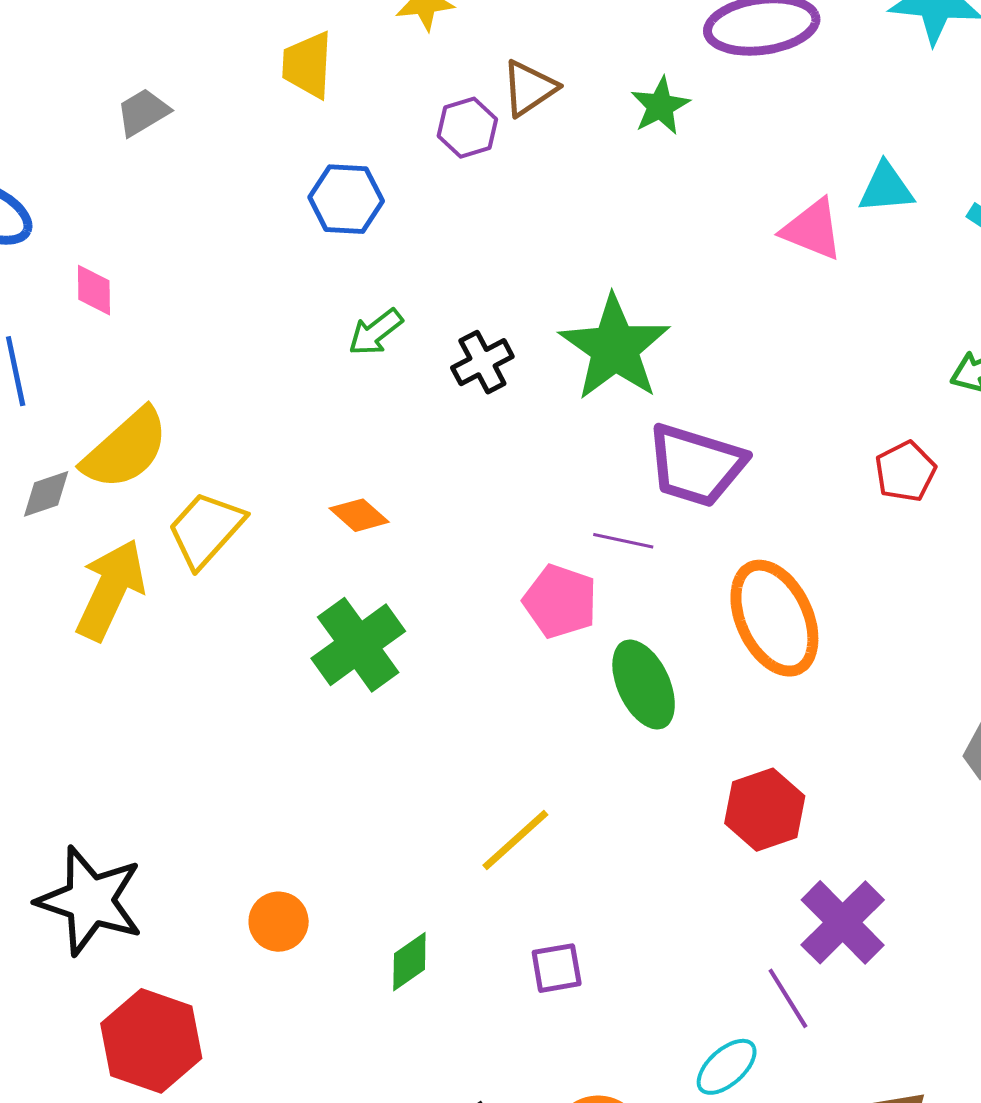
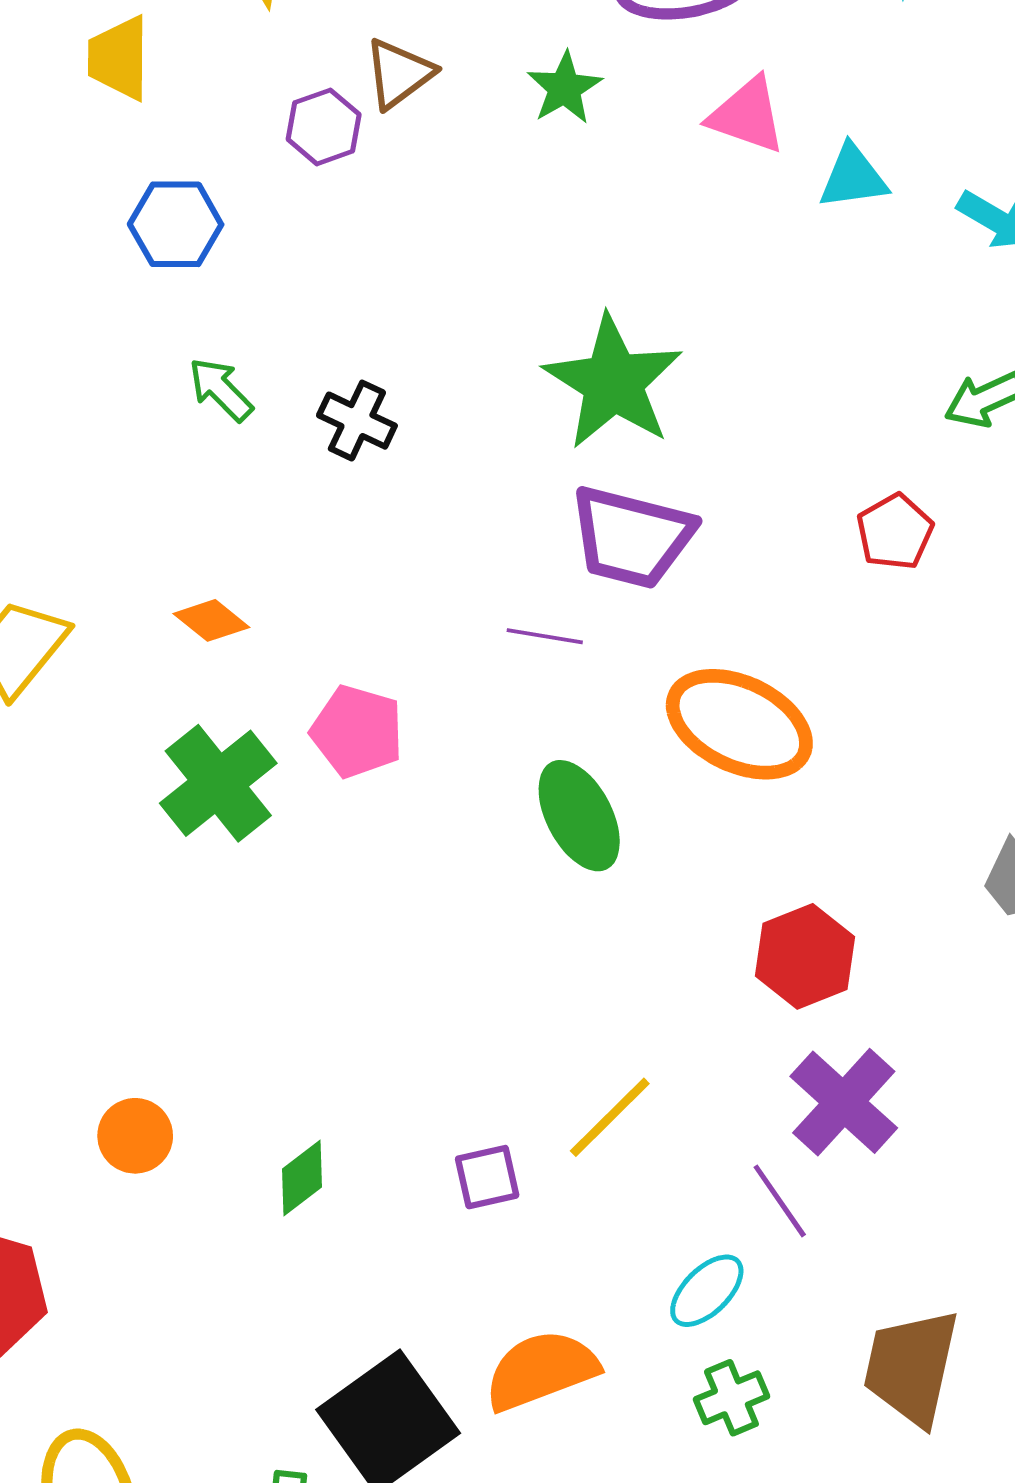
pink triangle: (812, 229) -> (747, 115), moved
green arrow: (376, 332) -> (221, 390), turned 86
green star: (615, 348) -> (613, 382), moved
black cross: (482, 362) -> (357, 421), turned -34
pink pentagon: (560, 601) -> (357, 731), moved
orange ellipse: (774, 618) -> (739, 724), turned -37
red hexagon: (765, 810) -> (805, 956), moved
yellow line: (515, 840) -> (610, 1117), moved

